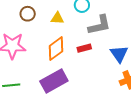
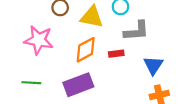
yellow triangle: (57, 18) -> (92, 17), size x1.6

